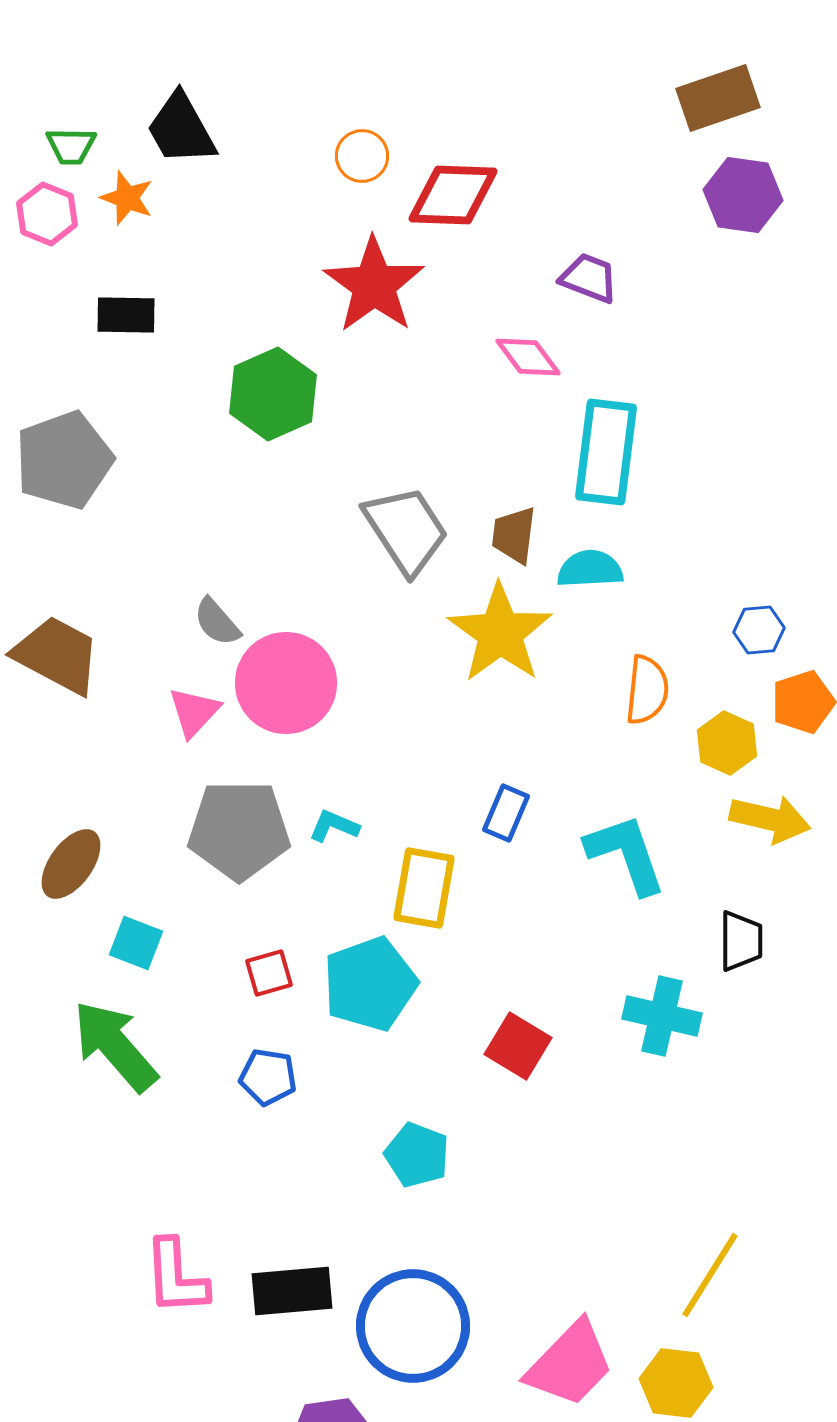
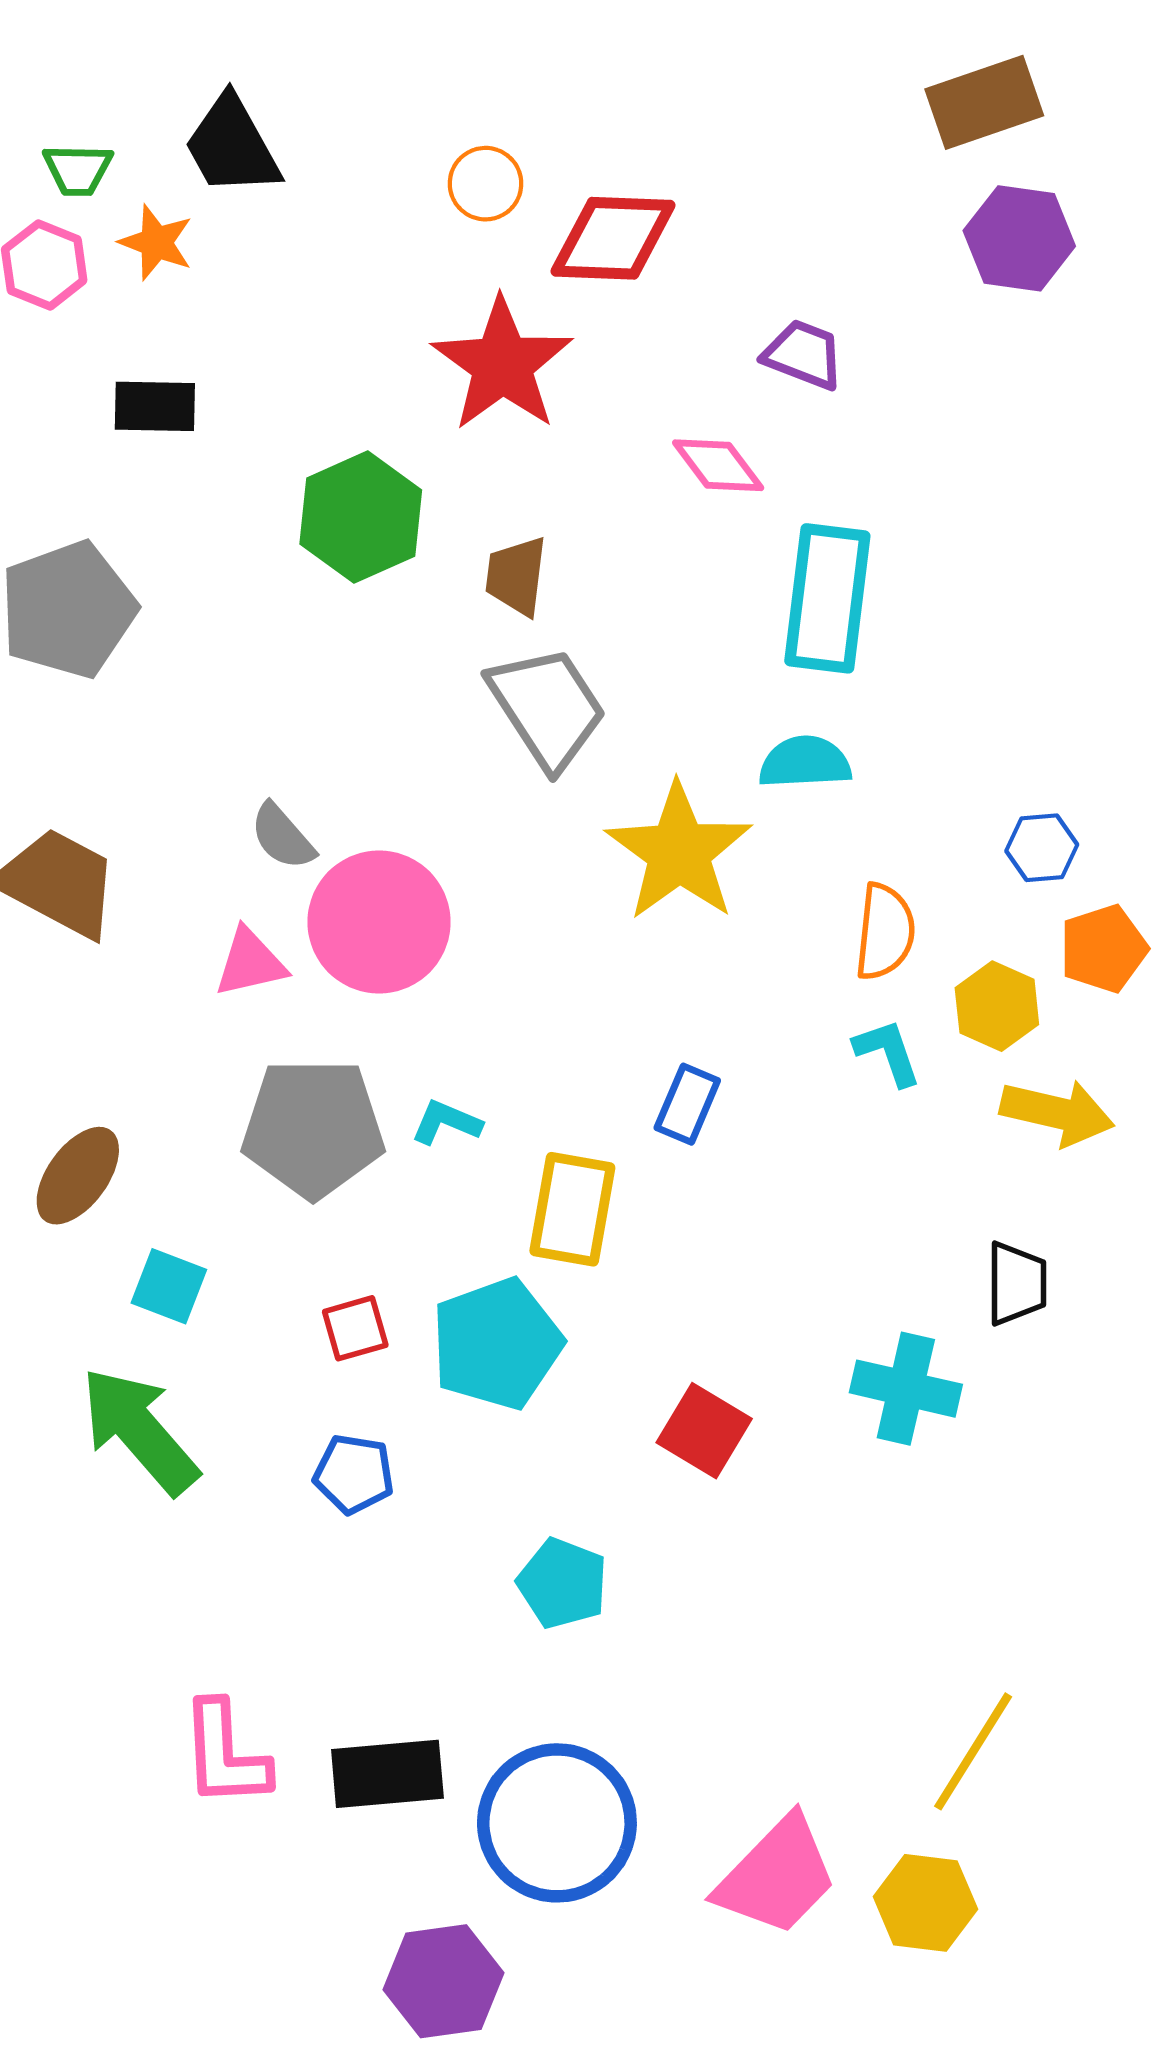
brown trapezoid: (514, 535) -> (516, 576), moved
pink triangle: (194, 712) -> (250, 963), turned 34
cyan L-shape: (626, 854) -> (888, 1052), moved, size x0.6

